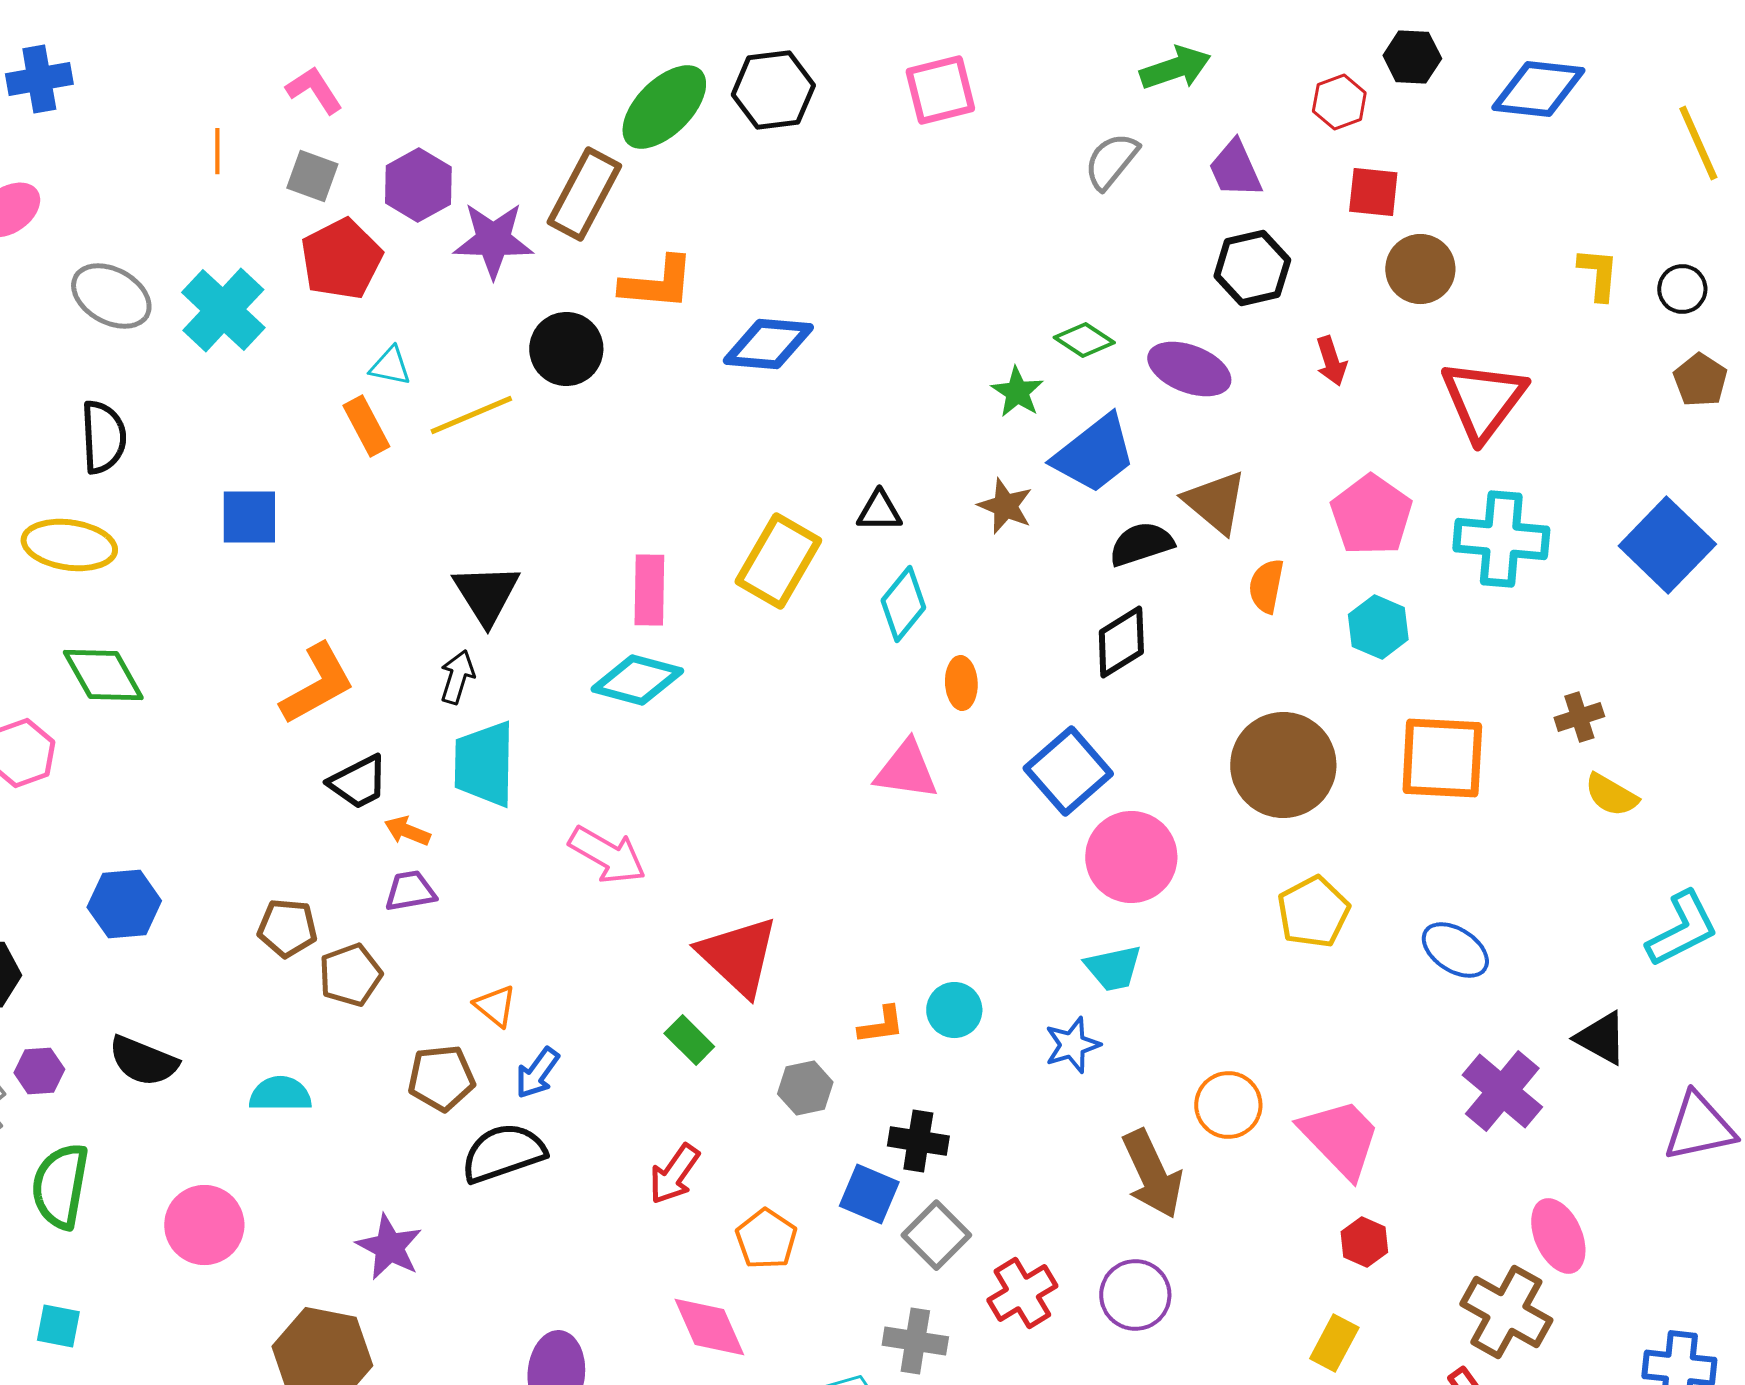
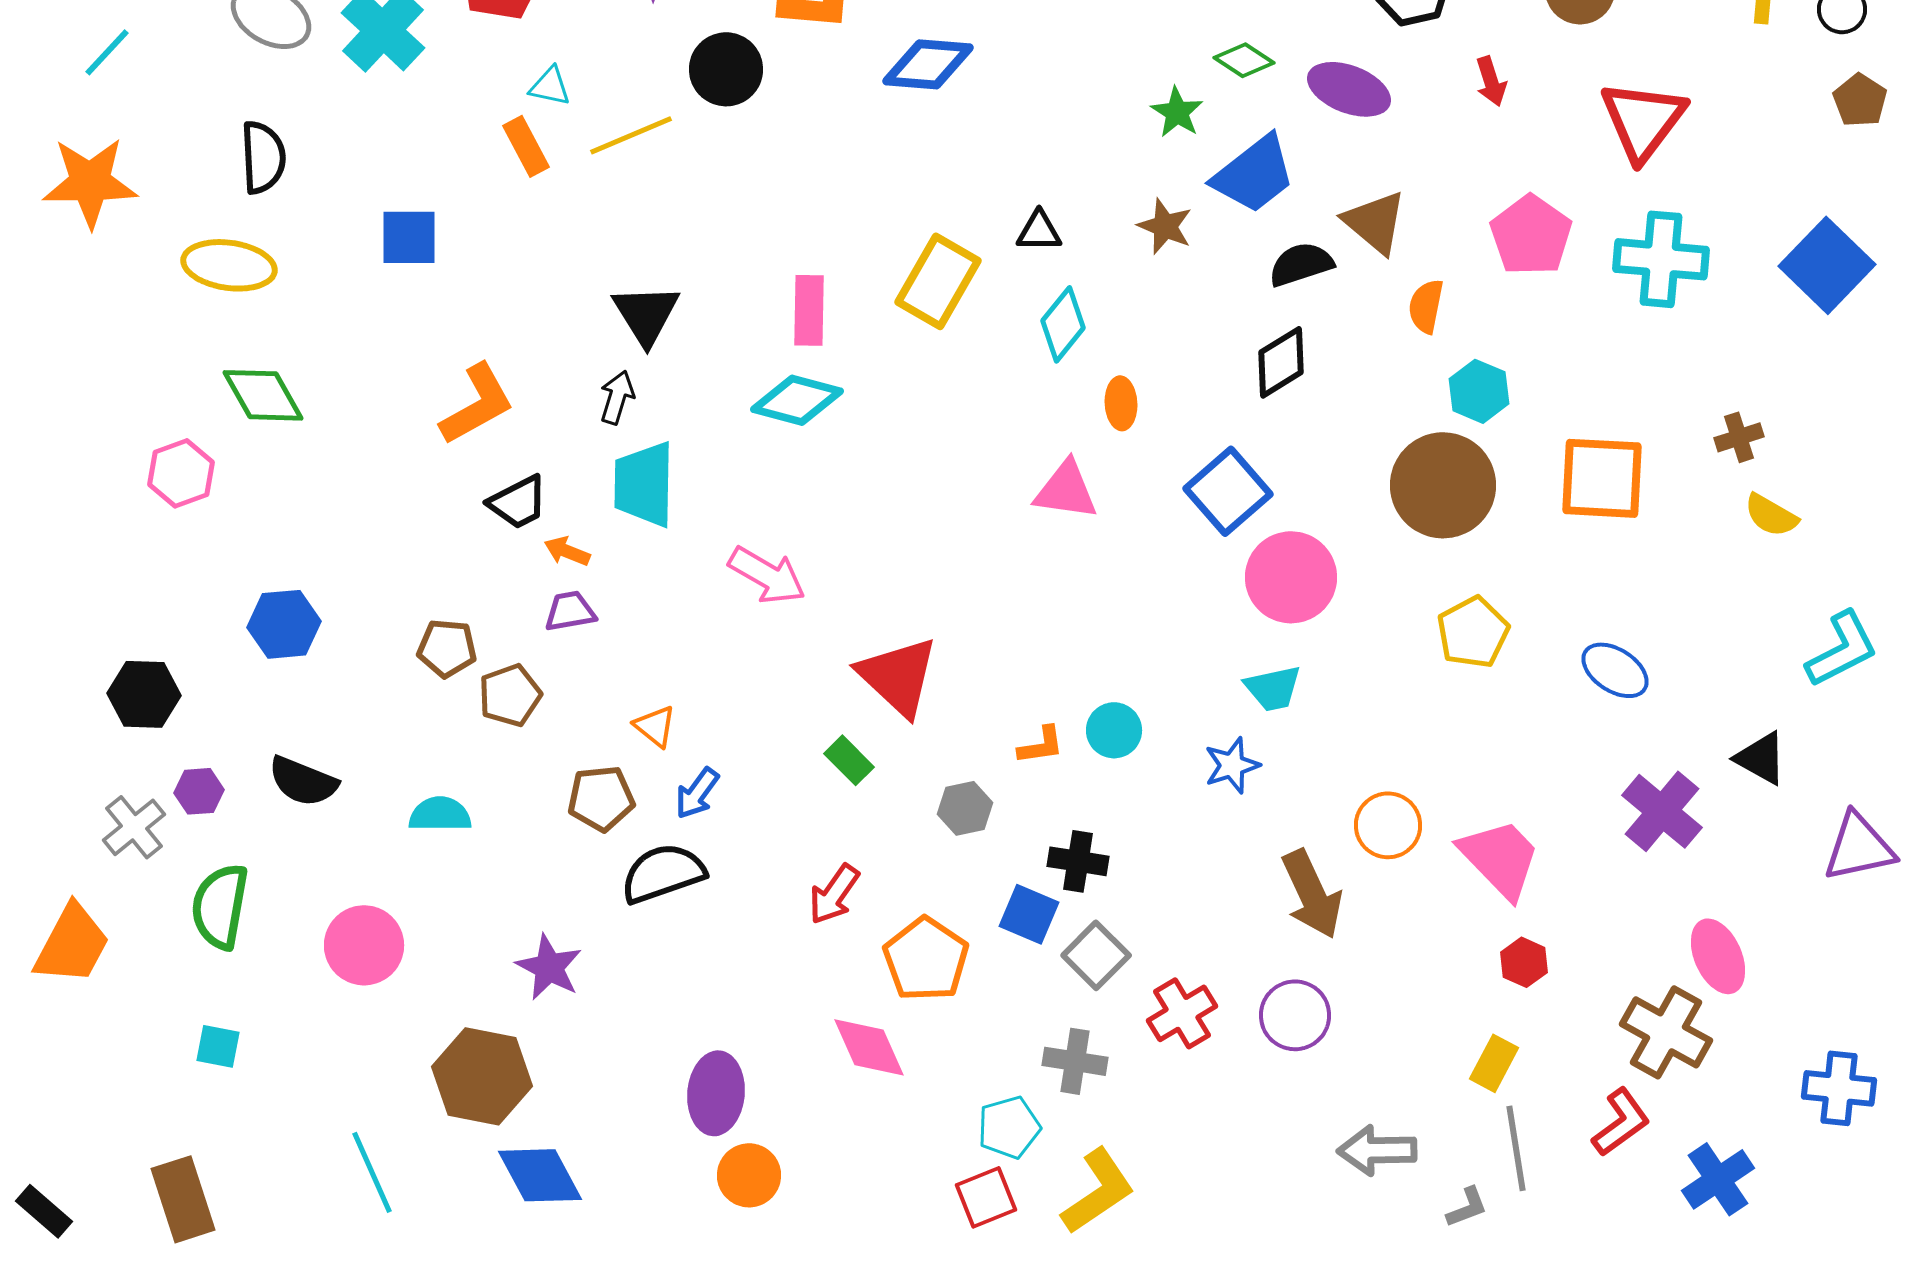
cyan hexagon: (1378, 627) -> (1479, 391), moved
orange pentagon: (766, 1239) -> (926, 959), size x1.4

